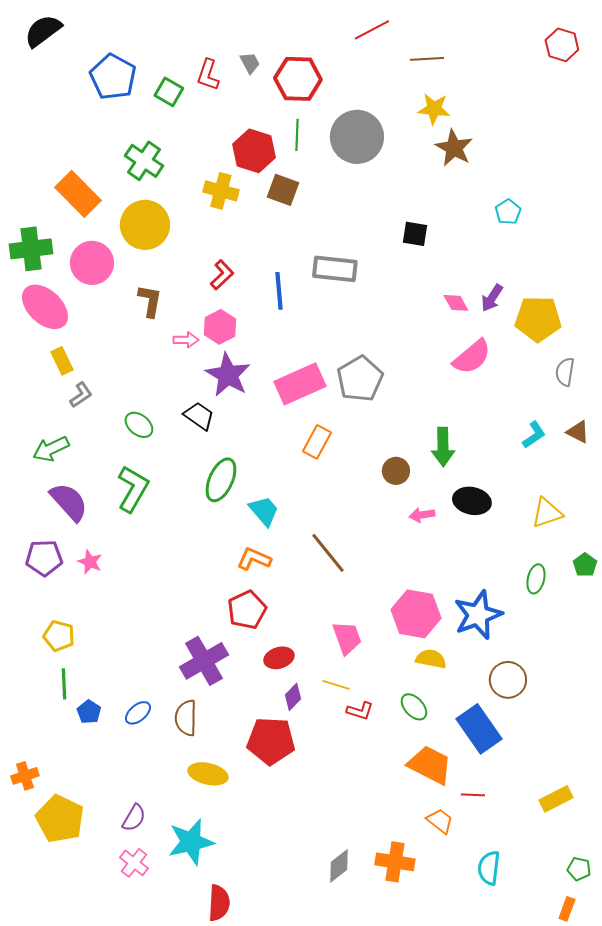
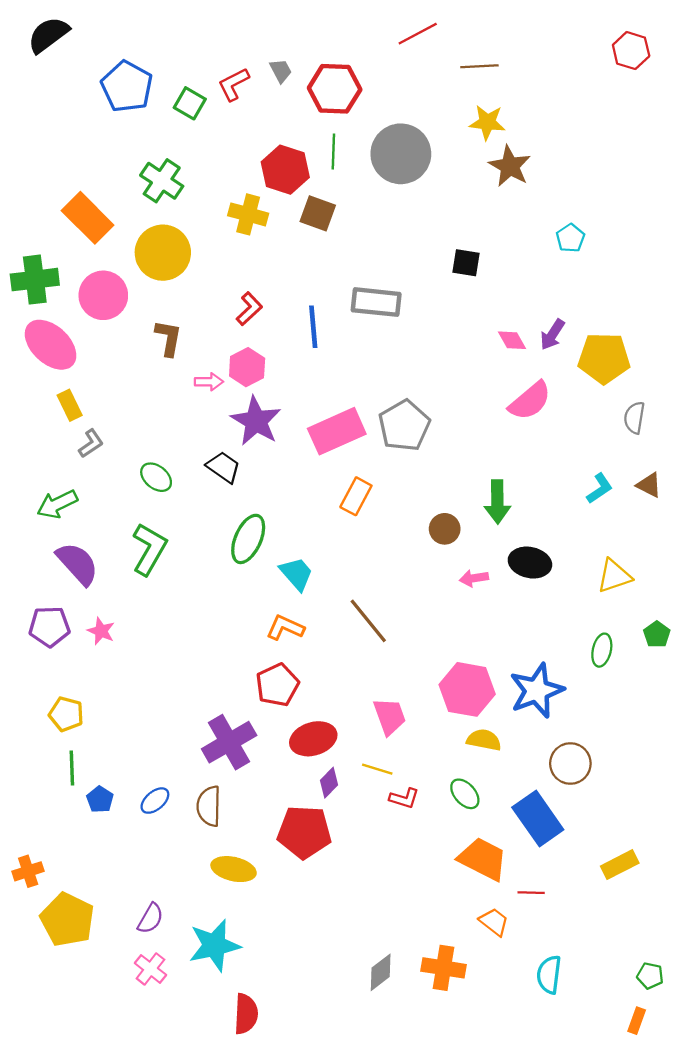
red L-shape: (208, 75) -> (234, 84), turned 44
red ellipse: (279, 658) -> (313, 739), size x1.4
yellow rectangle: (556, 799) -> (620, 865), moved

